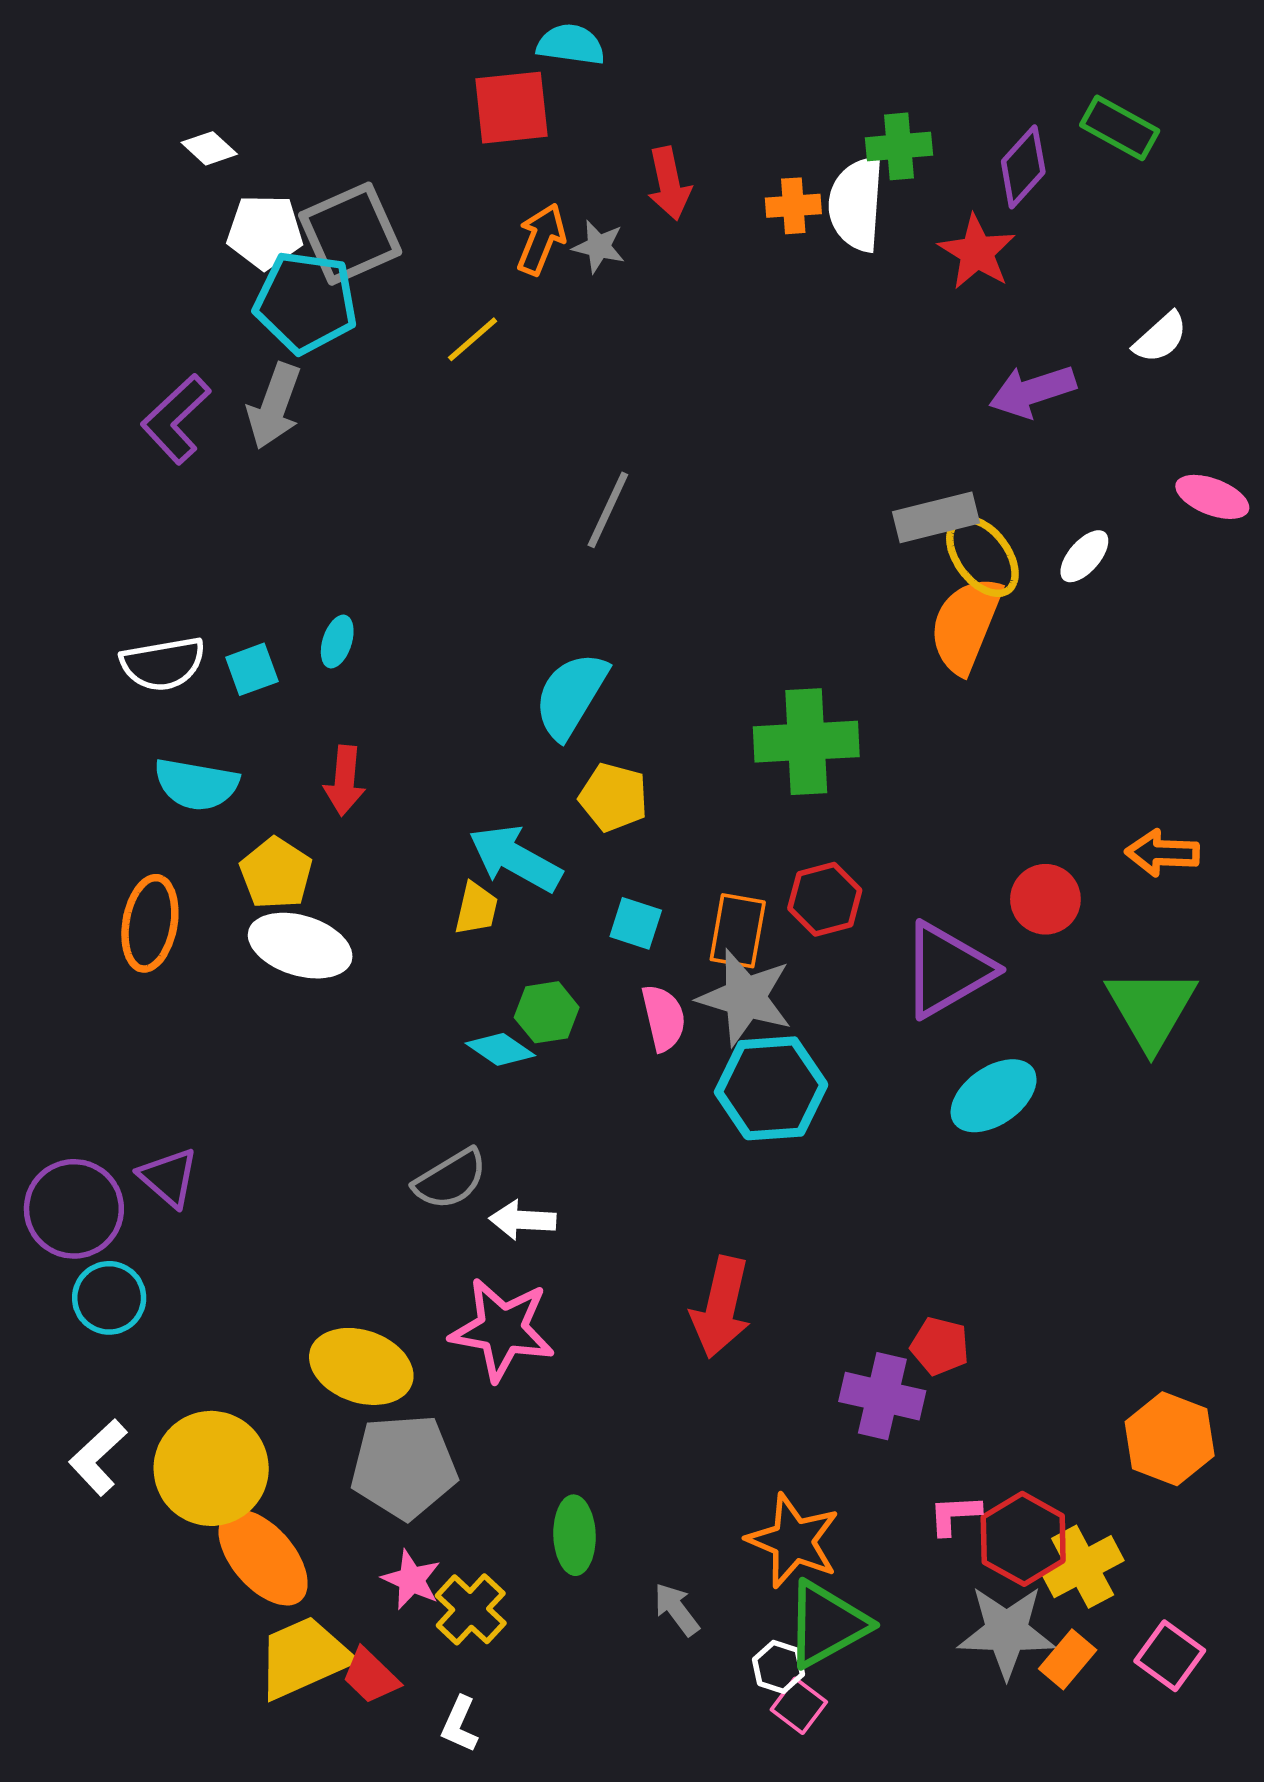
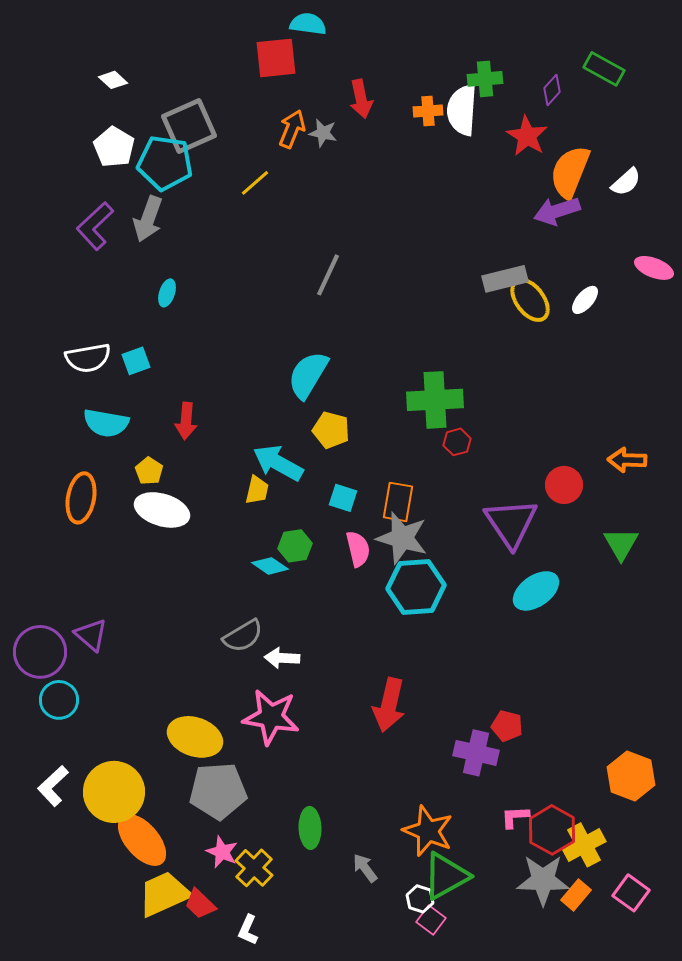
purple diamond: (1023, 167) -> (552, 90), size x0.7
white pentagon: (265, 232) -> (114, 147), moved, turned 30
orange semicircle: (966, 625) -> (570, 172), moved
cyan ellipse: (337, 642) -> (167, 293), moved
yellow pentagon: (276, 873) -> (149, 471), size x0.7
red hexagon: (825, 899) -> (457, 442), moved, size x0.7
purple triangle: (947, 970) -> (511, 523), turned -34
green triangle: (1151, 1009) -> (621, 544), size x0.7

